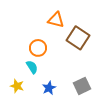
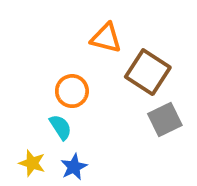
gray square: (82, 86) -> (165, 119), moved
blue star: (49, 88) -> (74, 167), moved

